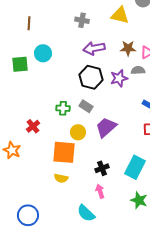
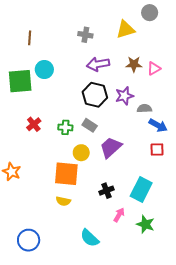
yellow triangle: (120, 15) -> (125, 29), turned -30
green square: (20, 64) -> (20, 81), size x1.4
gray semicircle: (138, 70) -> (144, 108), moved
red cross: (33, 126) -> (34, 124), moved
pink arrow: (100, 191) -> (119, 215), moved, turned 48

